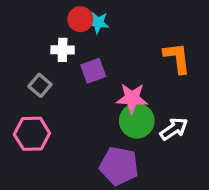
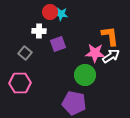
pink star: (132, 98) -> (95, 53), moved
white arrow: (174, 129) -> (111, 56), moved

